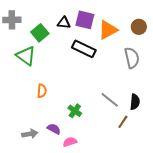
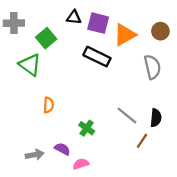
black triangle: (64, 23) -> (74, 17), moved

